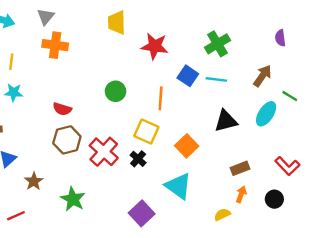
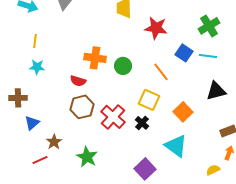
orange cross: (55, 45) -> (95, 58), moved
orange line: (161, 98) -> (161, 72), turned -42
red line: (16, 216) -> (40, 160), moved

